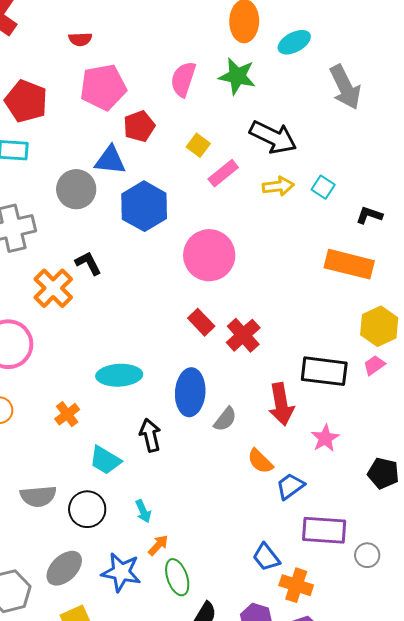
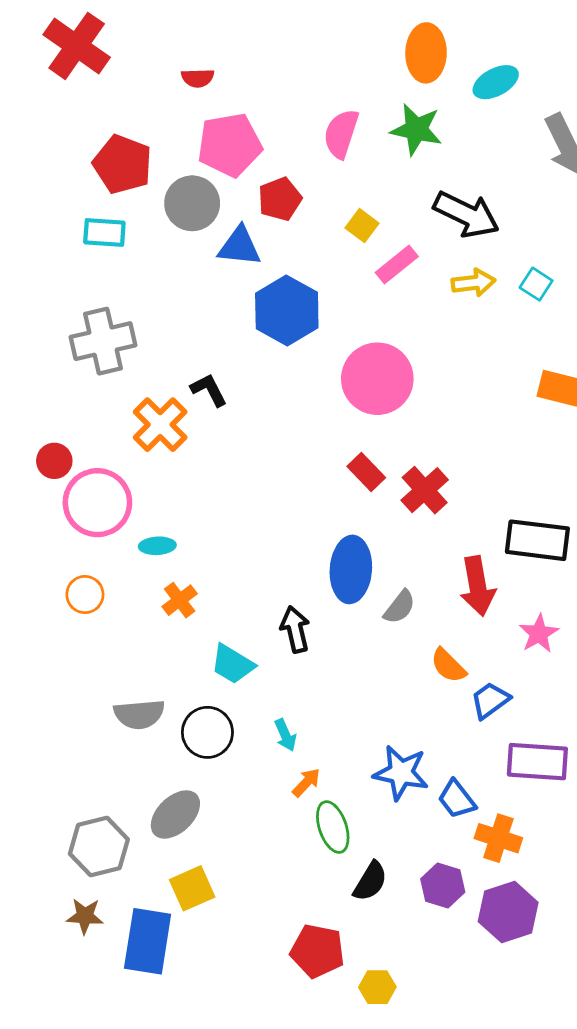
gray circle: (76, 189) -> (192, 203), moved
cyan ellipse: (119, 375) -> (157, 546), moved, size x0.6
blue star: (121, 572) -> (401, 773), moved

